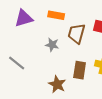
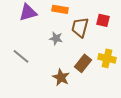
brown rectangle: (80, 70) -> (83, 63), turned 30

